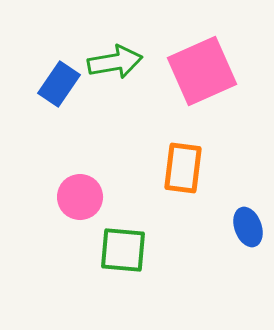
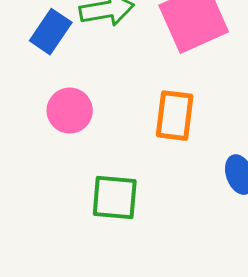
pink circle: (80, 197) -> (70, 111), moved

